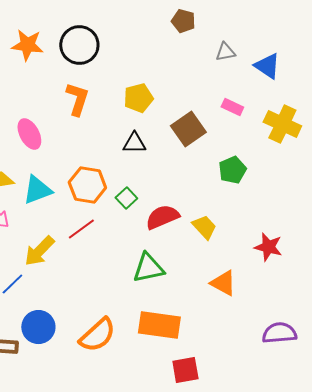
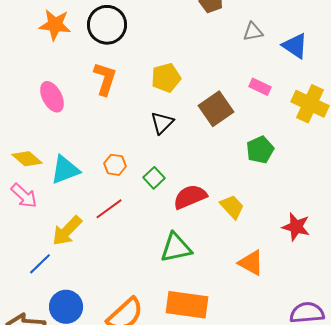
pink ellipse: (29, 134) -> (52, 97), moved
black triangle: (134, 143) -> (162, 123), turned -45
orange hexagon: (87, 185) -> (115, 165), size x0.6

